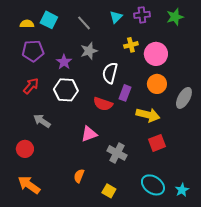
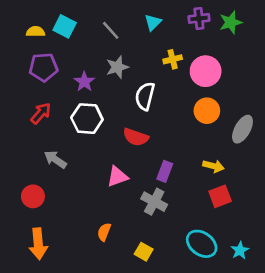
purple cross: (142, 15) -> (199, 18), moved
purple rectangle: (125, 93) -> (165, 171), moved
yellow arrow: (148, 115) -> (213, 166), moved, size x0.7
red square: (157, 143) -> (220, 196), moved
orange arrow: (29, 185) -> (38, 244), turned -130

